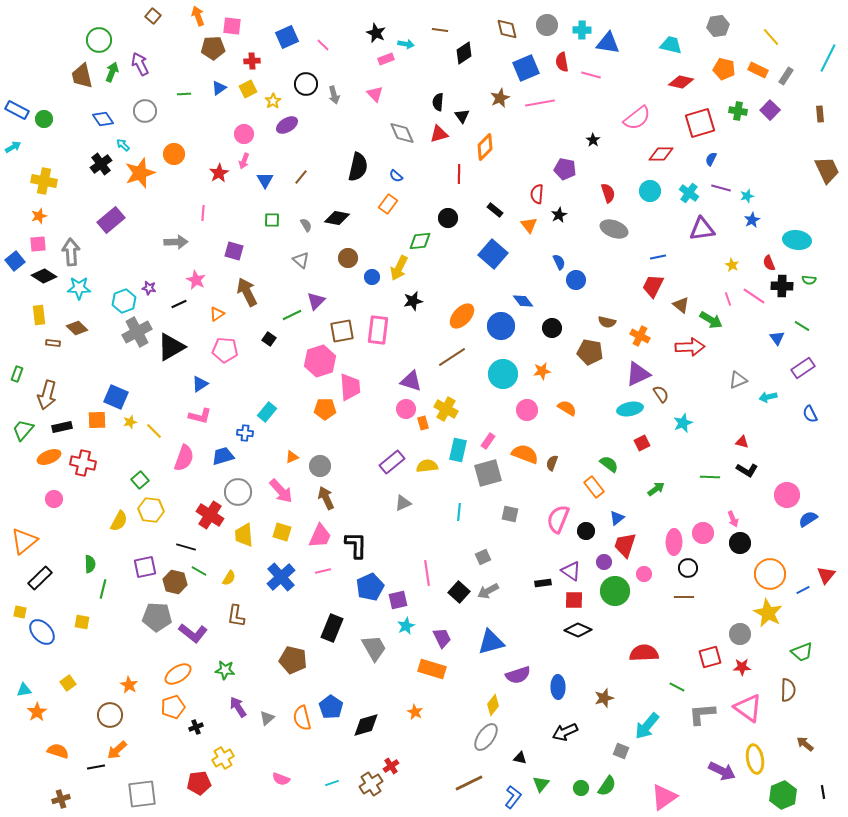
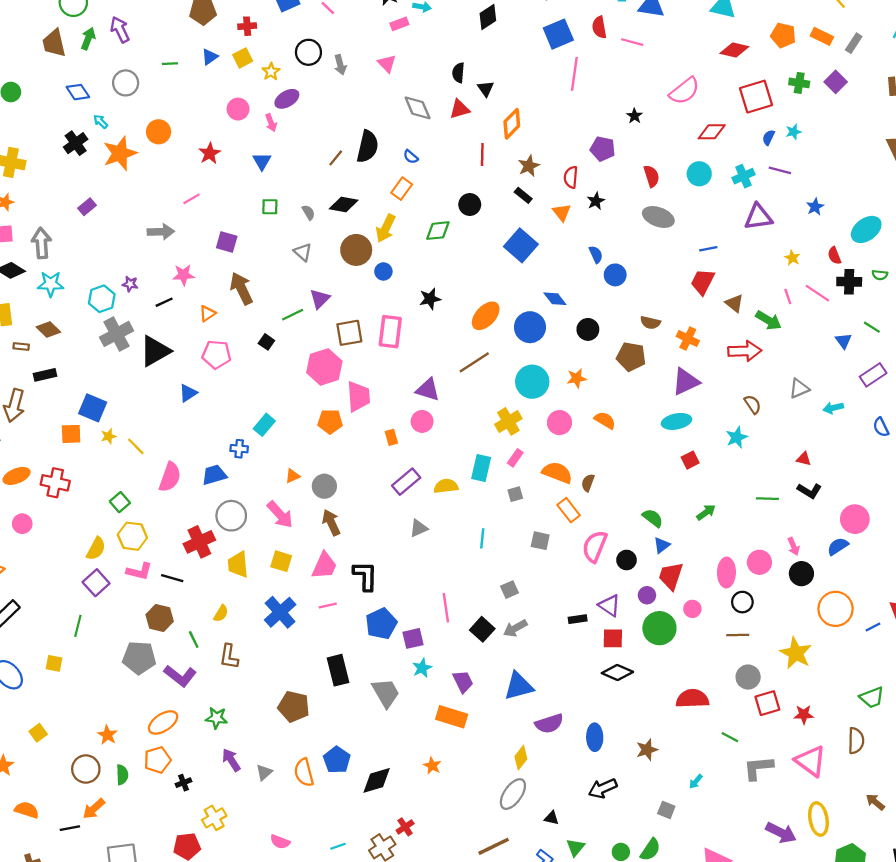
brown star: (500, 98) -> (529, 166), moved
pink line: (540, 103) -> (574, 74), turned -72
pink arrow: (244, 161) -> (271, 123), moved, turned -42
brown line: (301, 177) -> (336, 158), moved
cyan cross: (689, 193) -> (744, 176), turned 30
cyan star: (747, 196) -> (793, 132), moved
pink line: (203, 213) -> (191, 199), turned 56
purple rectangle: (111, 220) -> (87, 207), size x0.6
cyan ellipse: (797, 240) -> (866, 229), turned -44
brown circle: (348, 258) -> (356, 250), size x1.4
yellow arrow: (399, 268) -> (386, 228), moved
pink star: (196, 280) -> (184, 275), turned -30
brown semicircle: (661, 394) -> (753, 404), moved
yellow cross: (446, 409) -> (508, 421), moved, turned 30
pink L-shape: (200, 416) -> (139, 571), moved
orange rectangle: (423, 423) -> (391, 437), moved
black rectangle: (62, 427) -> (45, 375), moved
green semicircle: (609, 464) -> (653, 518), moved
gray square: (488, 473) -> (515, 494), size x0.5
orange rectangle: (594, 487) -> (569, 510), moved
red cross: (210, 515) -> (199, 542), turned 32
blue semicircle: (808, 519) -> (838, 546), moved
green semicircle: (90, 564) -> (122, 775), moved
purple square: (145, 567) -> (96, 583), moved, turned -30
green line: (199, 571) -> (194, 640), moved, turned 35
yellow star: (768, 613) -> (796, 653), moved
black rectangle: (332, 628) -> (338, 670), turned -36
gray circle: (740, 634) -> (748, 677), moved
cyan arrow: (647, 726) -> (696, 782), size x0.5

